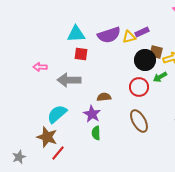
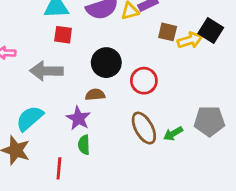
black circle: (145, 60) -> (106, 63), moved
green arrow: (160, 77) -> (173, 134), moved
red line: (58, 153) -> (59, 168), moved, turned -35

